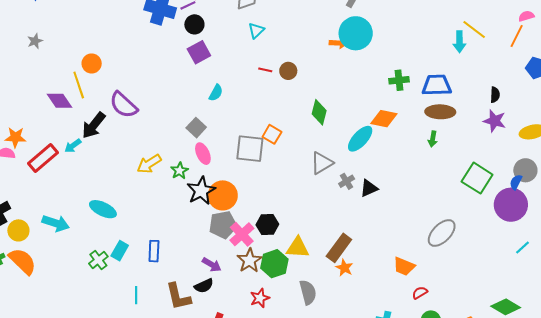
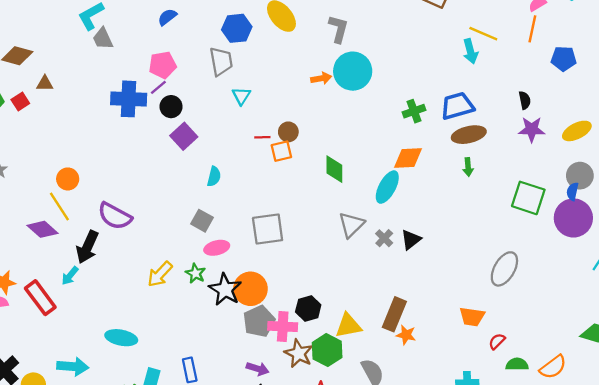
orange arrow: (338, 43) -> (321, 78), moved
orange square: (272, 134) -> (281, 151), moved, turned -30
pink ellipse: (203, 154) -> (217, 248), turned -65
red rectangle: (43, 158) -> (40, 298), turned -72
pink cross: (242, 234) -> (283, 327), turned -30

